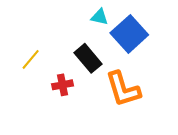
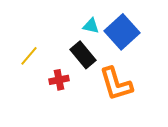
cyan triangle: (100, 17) -> (91, 26), moved

